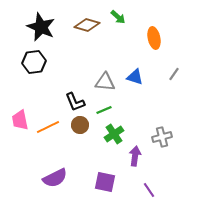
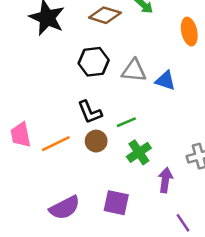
black hexagon: (34, 62) -> (94, 62), moved
gray triangle: (105, 82) -> (134, 71), moved
purple square: (105, 182) -> (116, 203), moved

